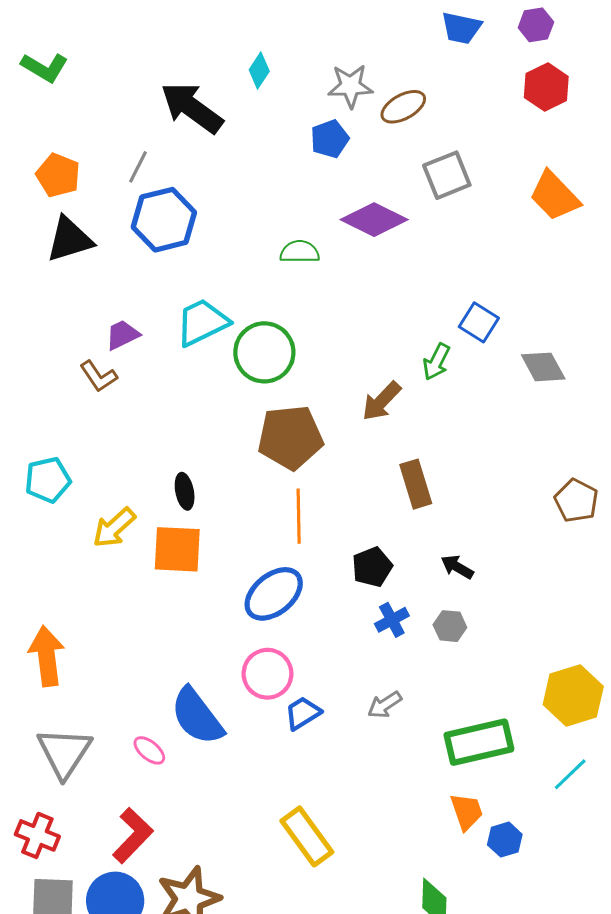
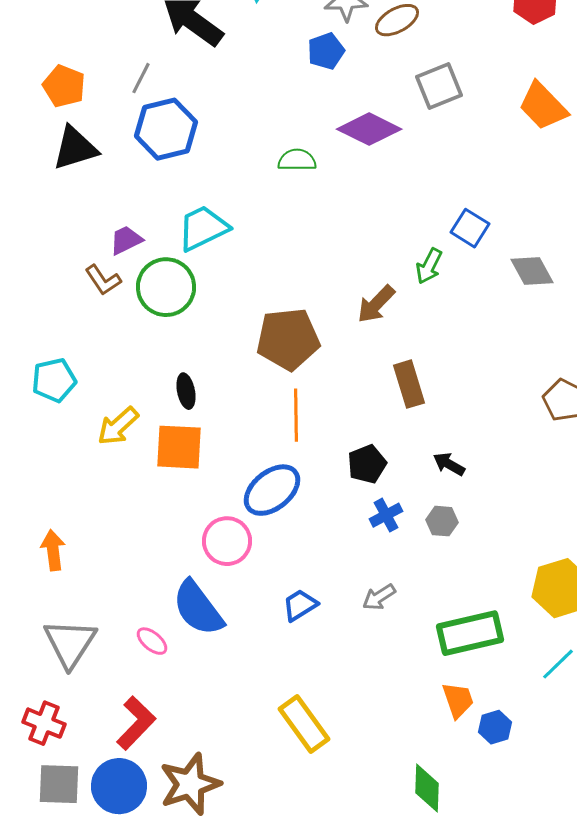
green circle: (264, 352) -> (166, 287), moved
orange arrow: (47, 656) -> (53, 550), size x0.7
pink circle: (267, 674) -> (227, 541), moved

